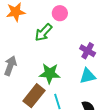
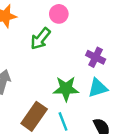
green star: (50, 73) -> (66, 89), moved

